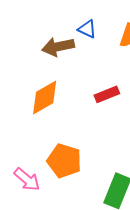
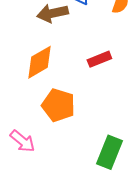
orange pentagon: (64, 161) -> (58, 105), moved

